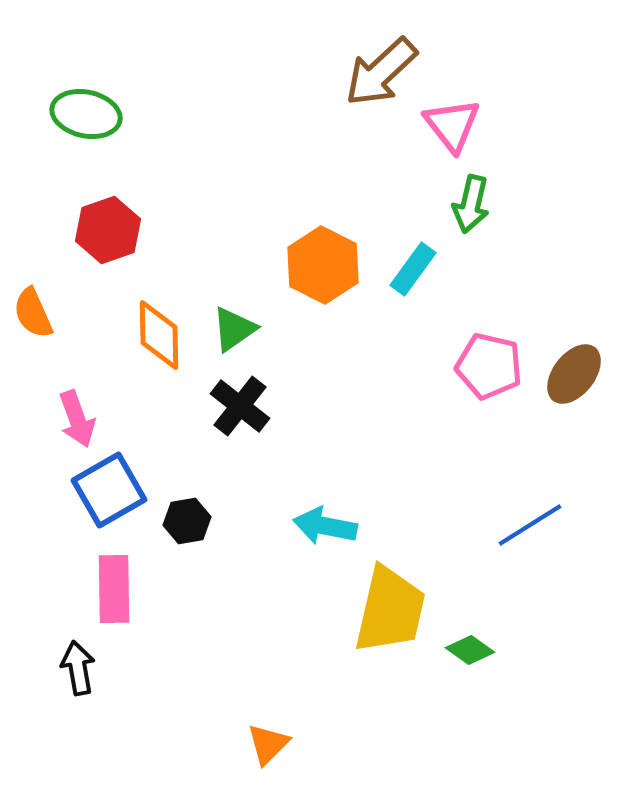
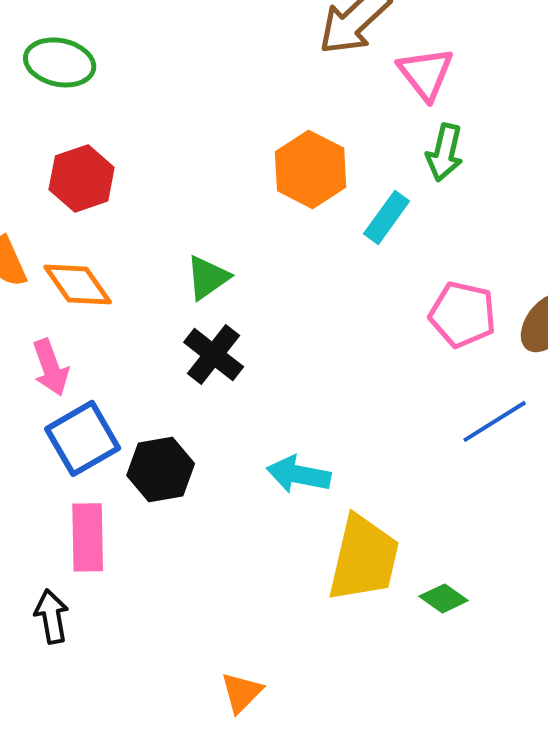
orange hexagon: (323, 265) -> (311, 169), moved
orange diamond: (159, 335) -> (78, 284), moved, turned -34
black hexagon: (187, 521) -> (161, 469), size x1.4
blue line: (530, 525) -> (495, 421), moved

